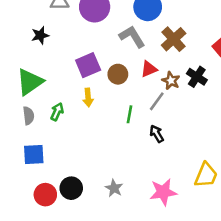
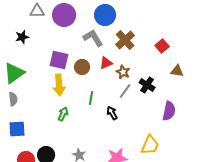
purple square: (88, 65) -> (59, 60), turned 36
black cross: (197, 77) -> (147, 85), moved
yellow arrow: (88, 97) -> (59, 85), size x1.5
gray line: (157, 101) -> (125, 91), moved
green arrow: (57, 112) -> (63, 114), moved

